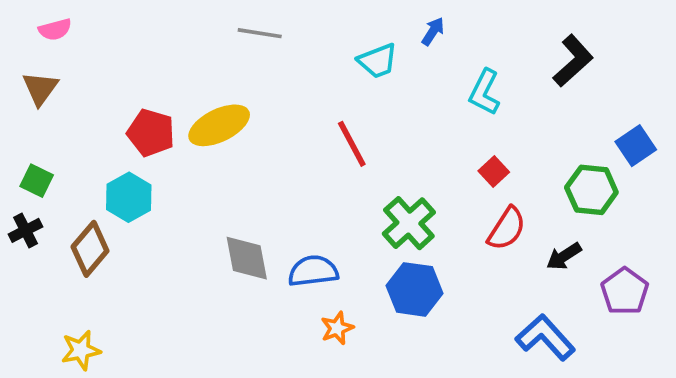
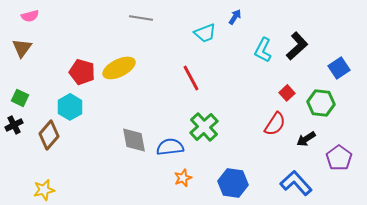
black L-shape: (573, 61) -> (297, 46), moved
blue square: (636, 146) -> (339, 68), moved
red square: (494, 171) -> (287, 93), moved
green cross: (409, 223) -> (204, 127), moved
blue hexagon: (415, 289) -> (233, 183), moved

